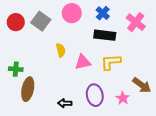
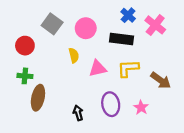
pink circle: (72, 13) -> (86, 28), moved
blue cross: (103, 13) -> (128, 15), moved
red circle: (16, 22) -> (25, 46), moved
brown arrow: (142, 85) -> (161, 80), moved
black arrow: (65, 103) -> (78, 113), turned 72

